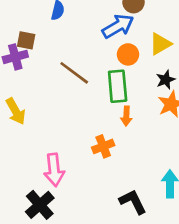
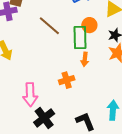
orange circle: (128, 54) -> (89, 25), moved
black cross: (40, 205) -> (44, 118), moved

